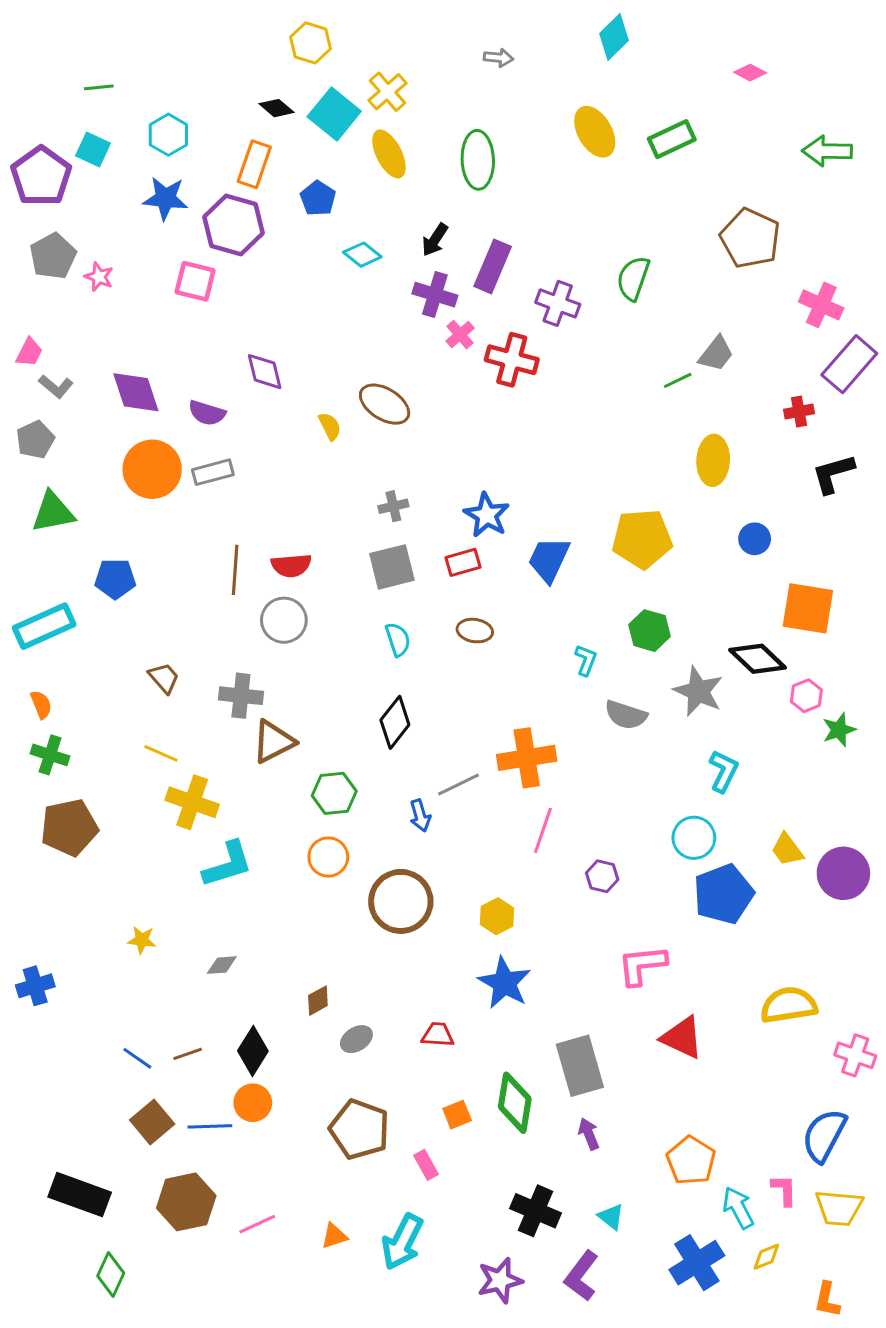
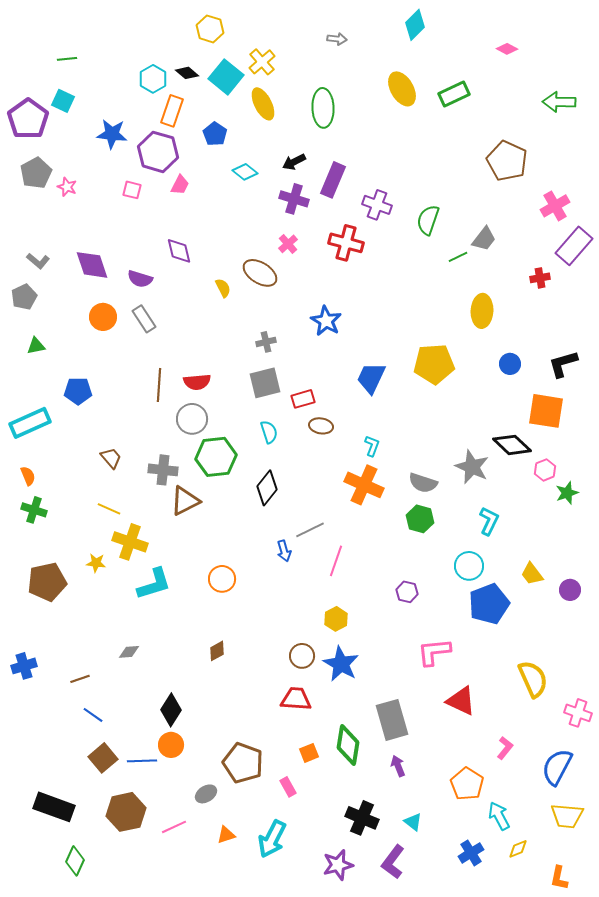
cyan hexagon: (168, 135) -> (153, 79), moved
black arrow: (435, 240) -> (294, 162), turned 30
green semicircle: (633, 278) -> (428, 220), moved
pink square: (195, 281) -> (132, 190), size x0.7
pink cross: (821, 305) -> (555, 206), turned 36
pink cross: (460, 335) -> (288, 244), moved
pink trapezoid: (29, 352) -> (180, 185), moved
orange circle: (152, 469) -> (103, 317), size x0.7
gray rectangle: (213, 472) -> (144, 319), turned 72
black L-shape: (833, 474) -> (563, 364), moved
green triangle: (53, 512) -> (36, 346), size x0.6
blue star: (487, 515) -> (326, 321), moved
red rectangle: (463, 562) -> (303, 399), moved
green hexagon: (649, 631) -> (420, 519), moved
cyan L-shape: (586, 660) -> (372, 446), moved
orange cross: (527, 758) -> (364, 485), moved, turned 33
green hexagon: (334, 793) -> (216, 457), moved, size x1.4
brown pentagon: (69, 827) -> (47, 582), moved
pink line: (543, 830) -> (336, 561), moved
purple circle: (843, 873) -> (570, 590), size x0.6
brown circle: (401, 901) -> (302, 656), moved, size x0.6
yellow star: (142, 940) -> (96, 563), moved
gray diamond: (222, 965) -> (129, 652), moved
brown diamond: (318, 1001) -> (217, 651), moved
yellow semicircle: (789, 1005) -> (533, 679), turned 75
red trapezoid: (438, 1035) -> (296, 699), size x1.4
gray ellipse: (356, 1039) -> (206, 794), moved
brown line: (188, 1054) -> (80, 679), moved
pink L-shape: (784, 1190) -> (505, 748), moved, turned 40
blue cross: (697, 1263) -> (471, 853), size x0.7

